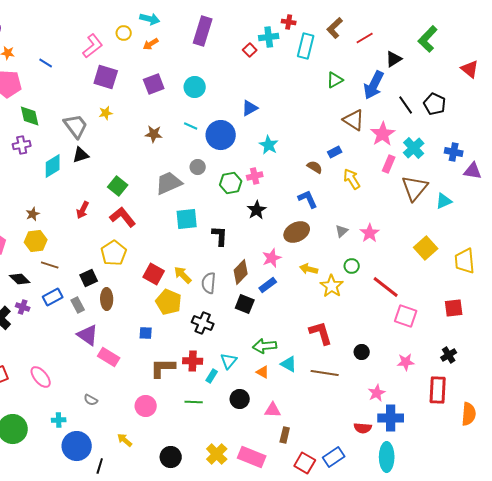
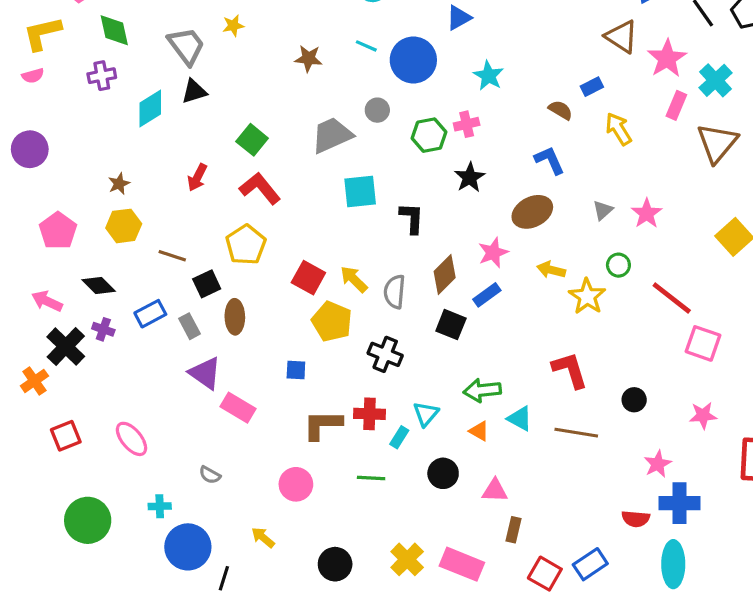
brown line: (50, 265) -> (172, 256), moved

